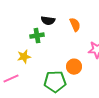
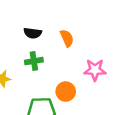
green cross: (37, 36) -> (34, 61), moved

